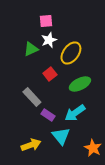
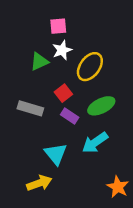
gray rectangle: (32, 97) -> (30, 108), moved, turned -30
purple rectangle: (48, 115) -> (70, 116), moved
cyan triangle: (61, 136) -> (56, 154), moved

